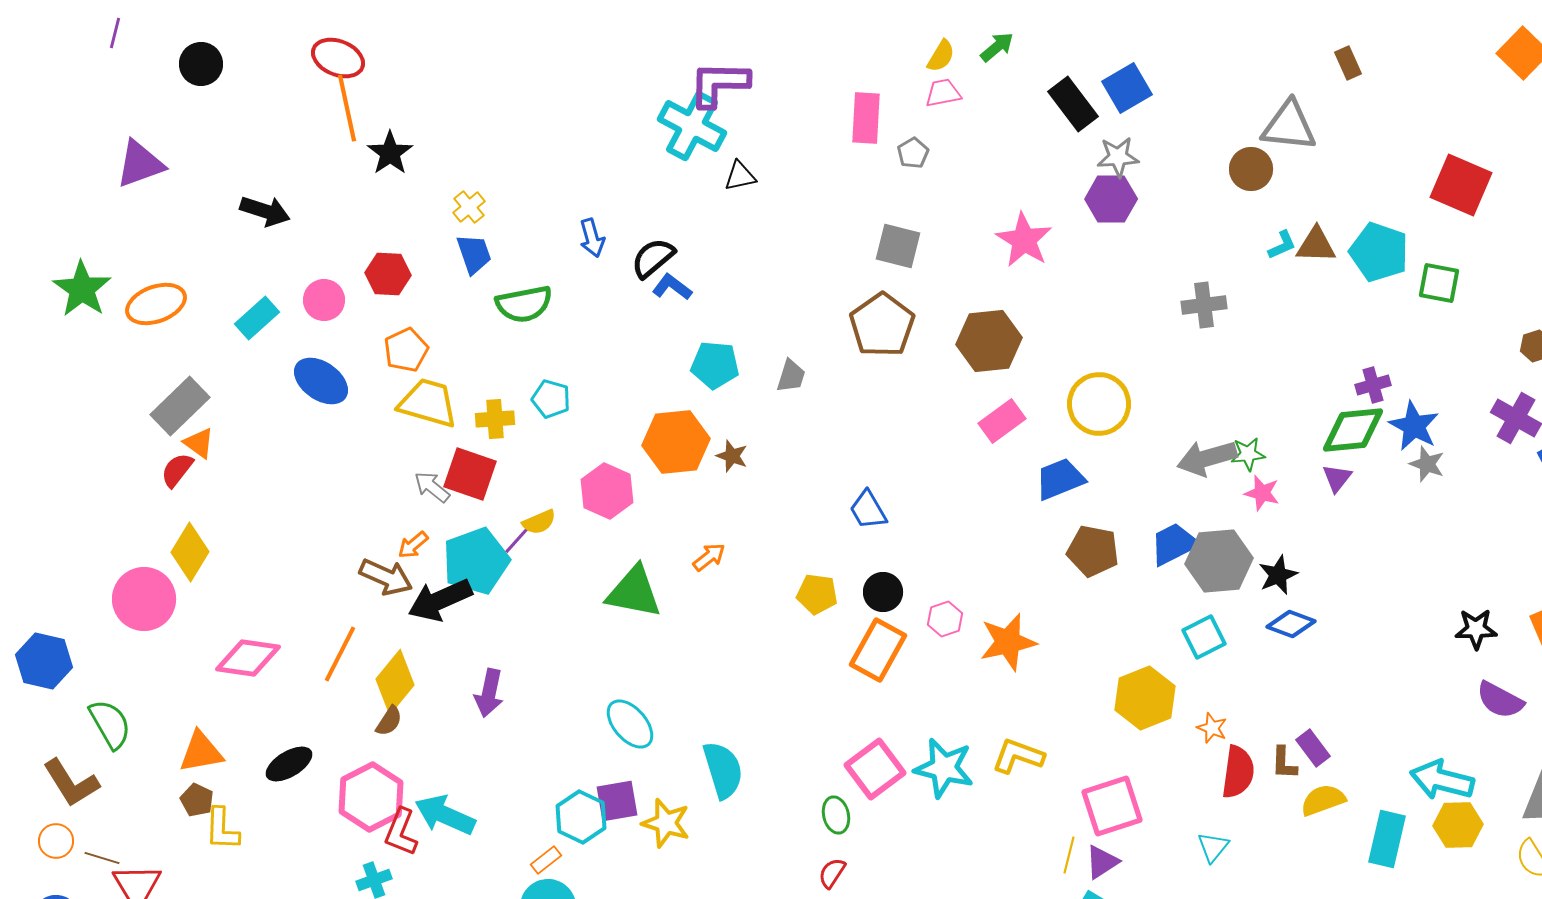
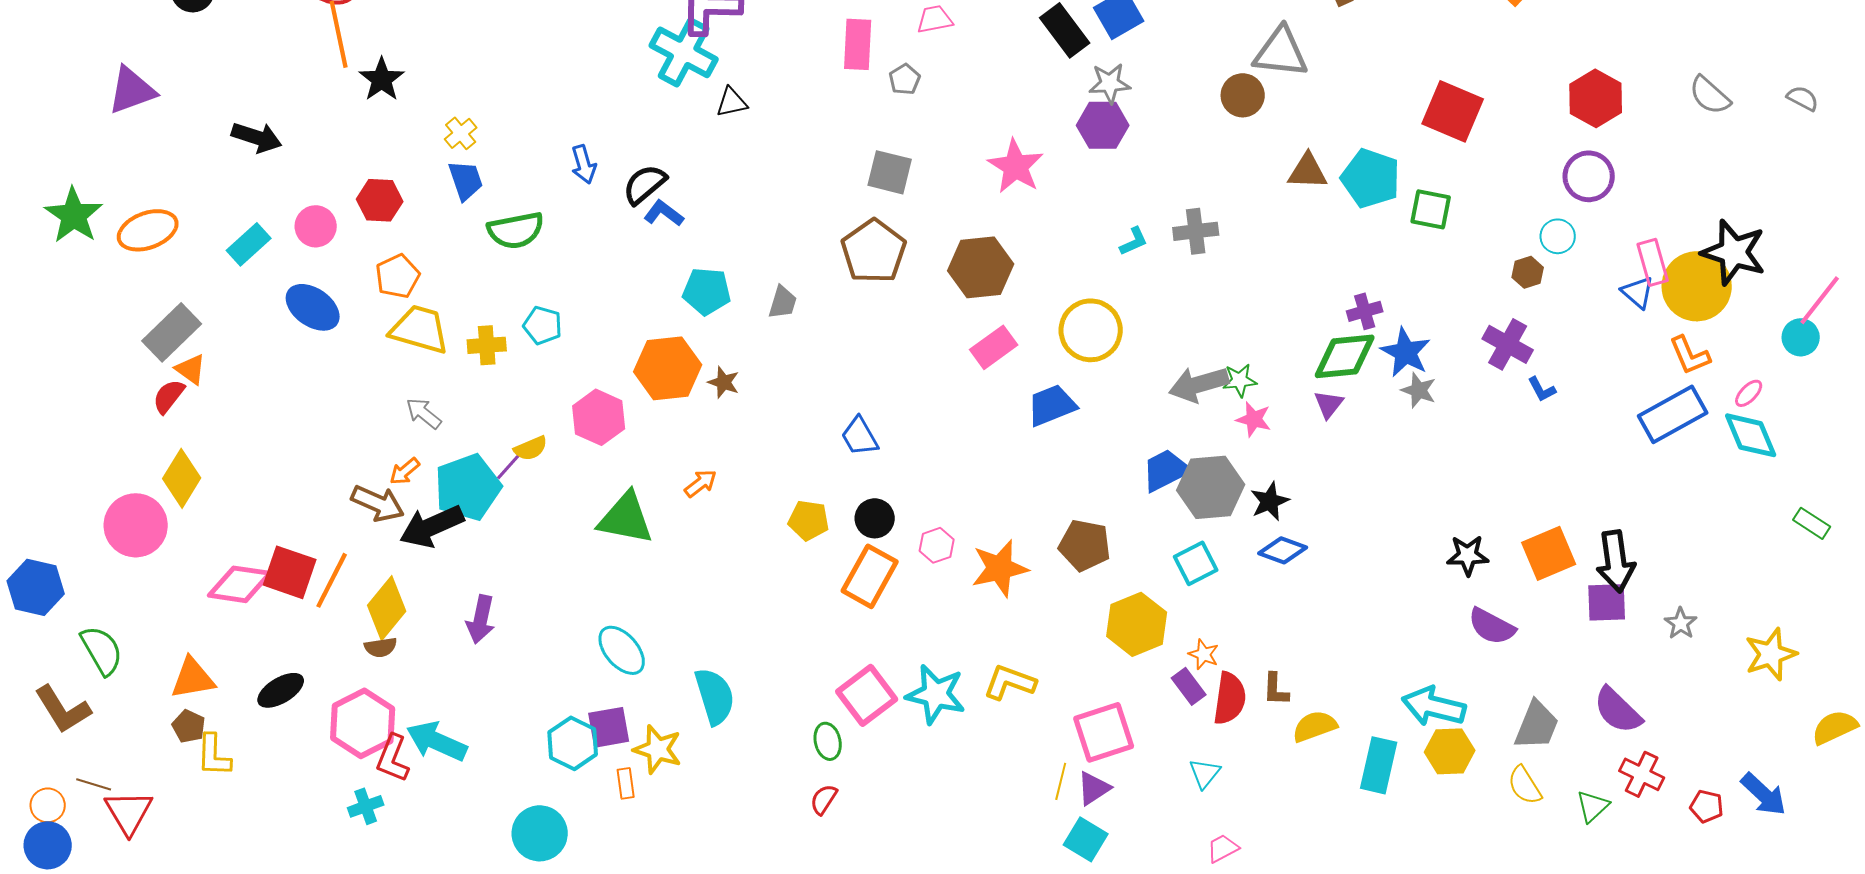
cyan L-shape: (1282, 245) -> (1134, 241), moved
red square: (470, 474) -> (290, 572), moved
brown pentagon: (1093, 551) -> (1085, 545), moved
brown semicircle: (389, 721) -> (381, 647), turned 48
purple rectangle: (1313, 748) -> (1189, 686), moved
orange circle: (56, 841) -> (48, 805), moved
orange rectangle: (546, 860) -> (626, 783), moved, turned -60

